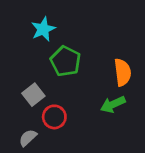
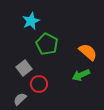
orange semicircle: (123, 72) -> (88, 52), turned -42

